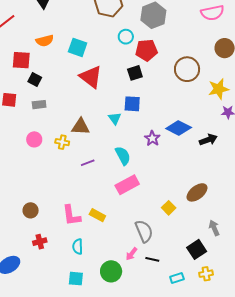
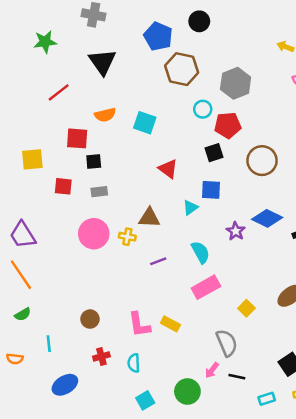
brown circle: (187, 69) -> (262, 161), moved
red triangle: (91, 77) -> (168, 169), moved, size x0.7
black square: (35, 79) -> (94, 162), turned -32
cyan triangle: (115, 118) -> (190, 208), turned 32
pink circle: (34, 139) -> (94, 234), size x1.6
yellow square: (169, 208) -> (246, 308), moved
cyan semicircle: (78, 247) -> (134, 363), moved
cyan square: (76, 279) -> (145, 400), turned -35

